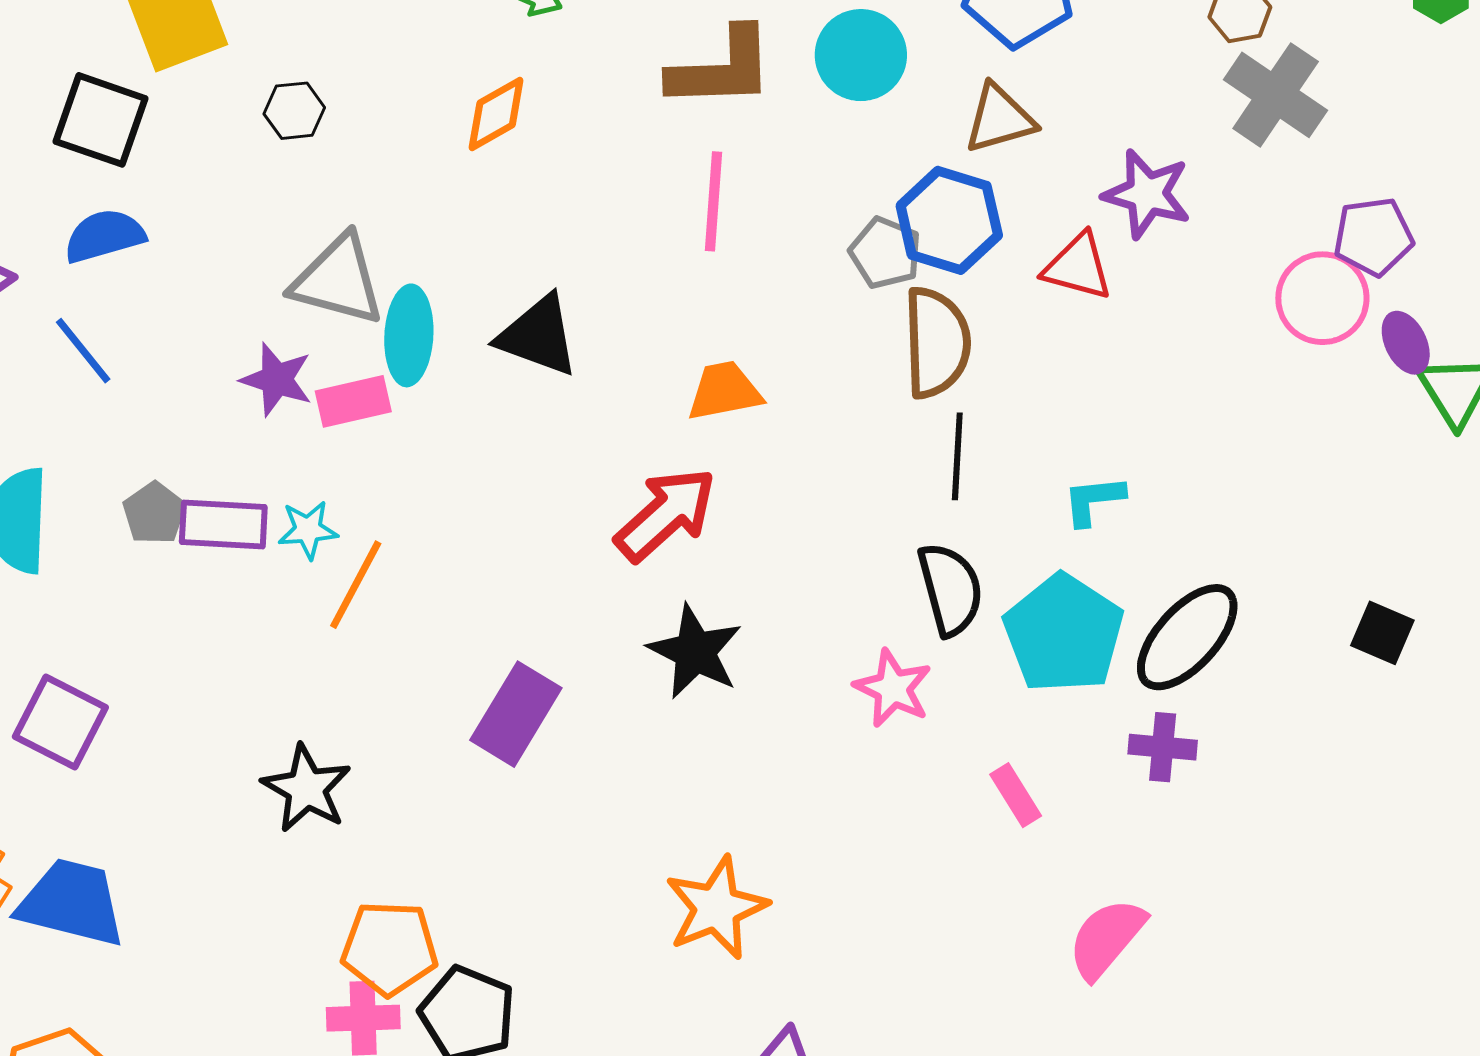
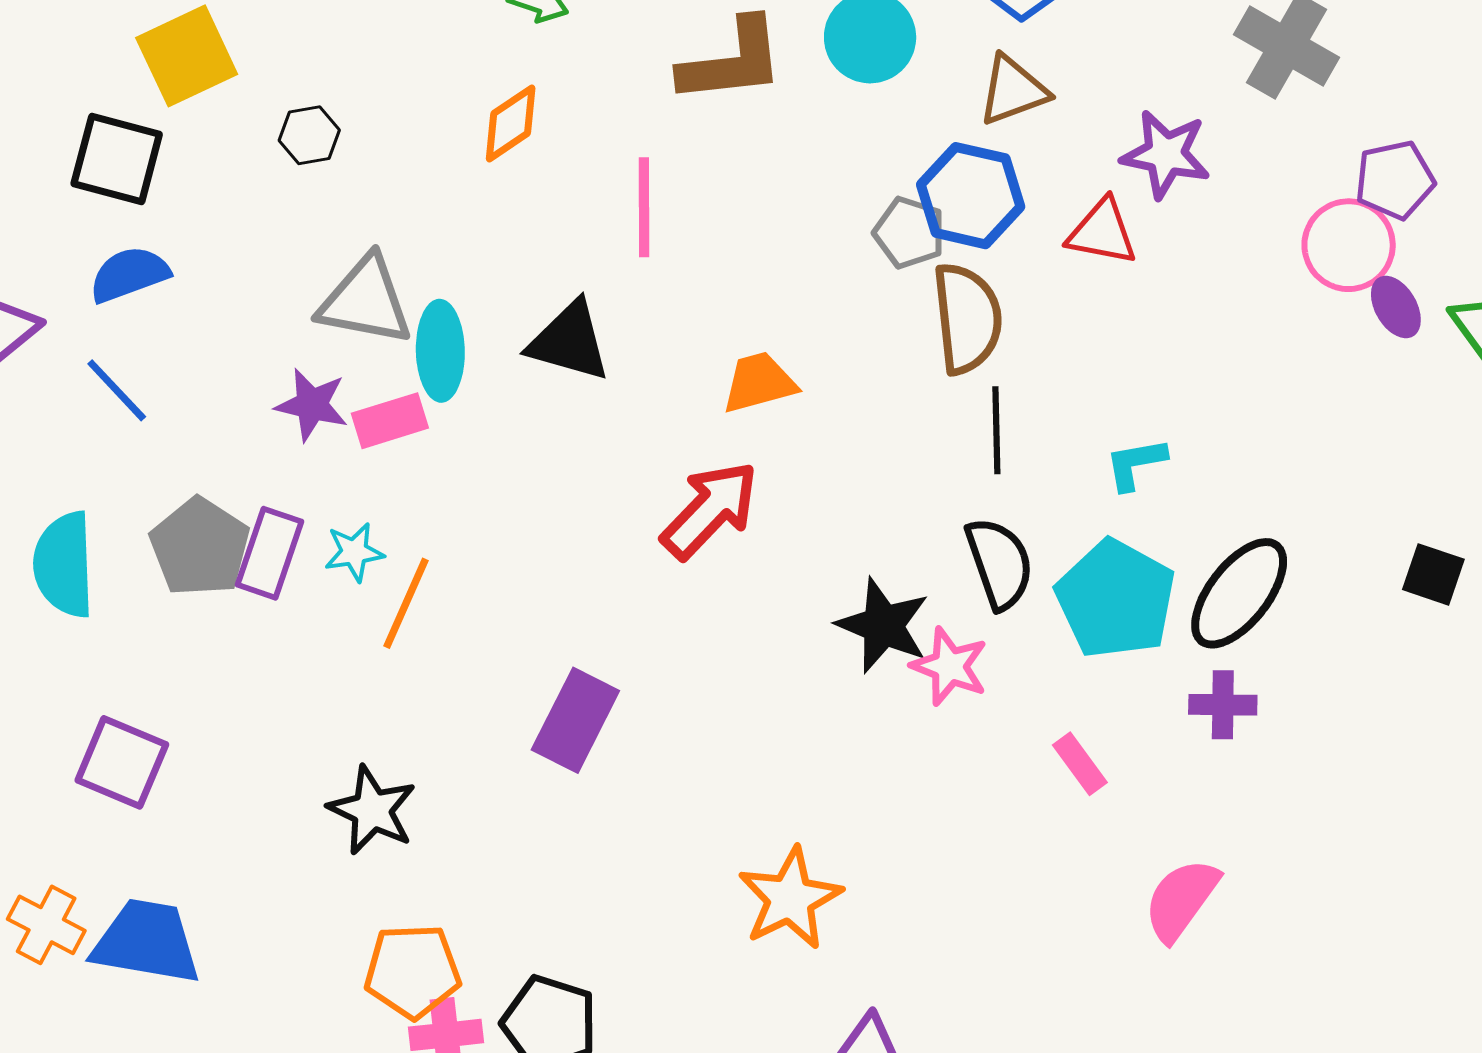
pink line: (713, 201) -> (644, 207), moved
purple ellipse: (1406, 343) -> (1396, 307), moved
gray pentagon: (154, 513) -> (200, 547), size x1.6
purple rectangle: (223, 524) -> (269, 553), turned -70
black star: (695, 652) -> (883, 625), moved
orange pentagon: (390, 948) -> (413, 971), moved

